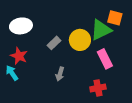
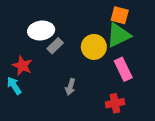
orange square: (115, 18) -> (120, 15), moved
white ellipse: (21, 26) -> (41, 31), moved
gray rectangle: (54, 43) -> (55, 46), moved

